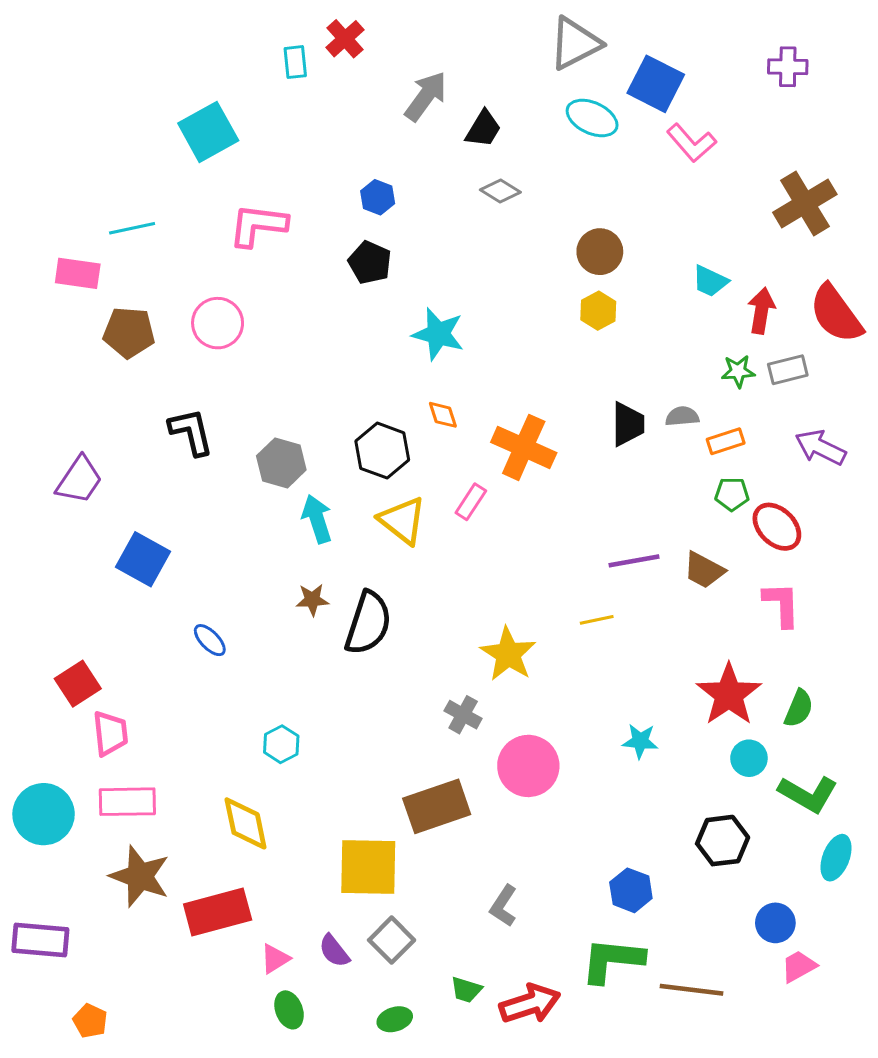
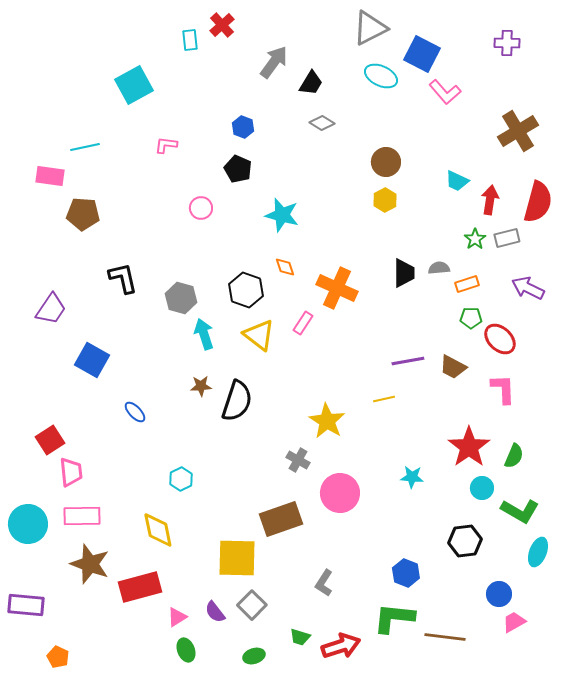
pink L-shape: (258, 225) -> (166, 145), size x0.6
red semicircle: (836, 314) -> (538, 202), turned -129
pink circle: (218, 323) -> (201, 208), moved, size x0.7
green star: (738, 371) -> (475, 239), turned -30

